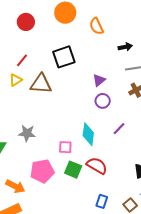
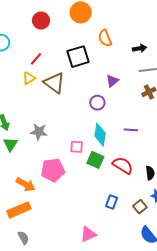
orange semicircle: (96, 26) -> (105, 38), moved
brown triangle: (41, 84) -> (54, 83), turned 30
purple circle: (103, 101) -> (97, 103), moved
purple line: (119, 129) -> (131, 130), turned 48
red semicircle: (97, 166) -> (123, 165), moved
green square: (73, 170) -> (95, 160), moved

